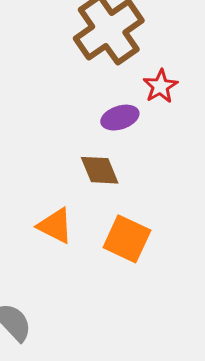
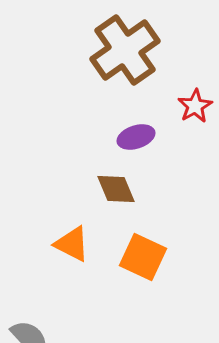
red star: (160, 86) -> (195, 106), moved

